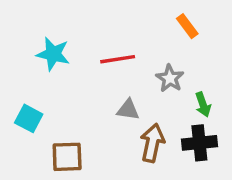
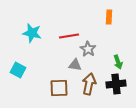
orange rectangle: (187, 26) -> (109, 17), turned 40
gray star: (170, 78) -> (88, 49), moved
brown square: (67, 157) -> (59, 88), moved

